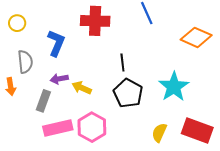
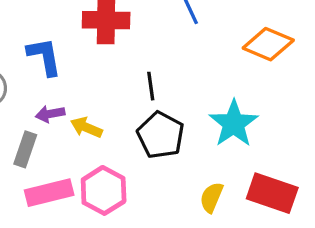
blue L-shape: (56, 43) -> (44, 57), turned -32

